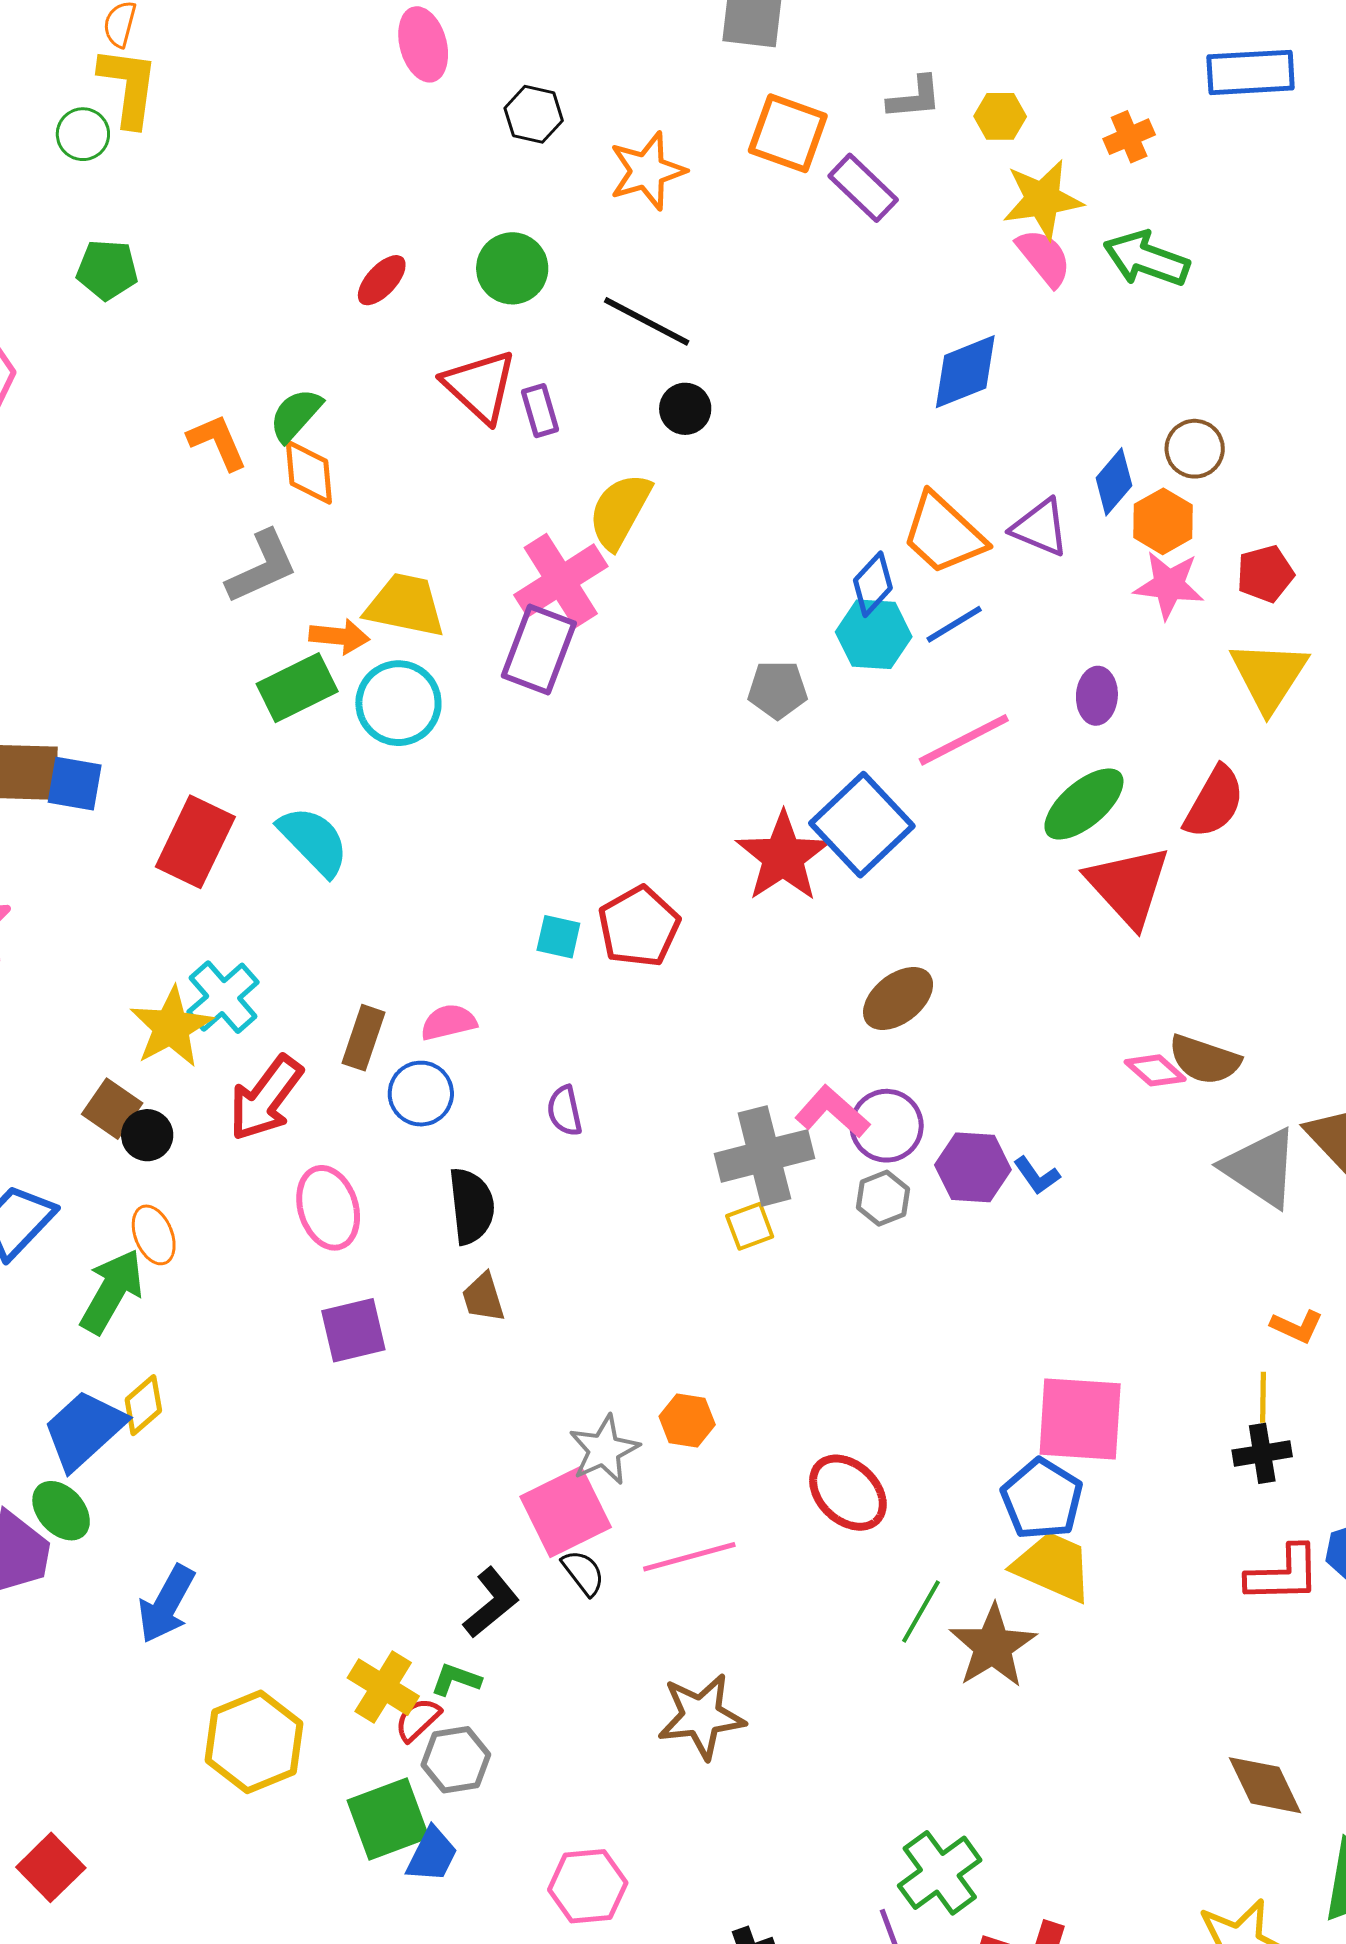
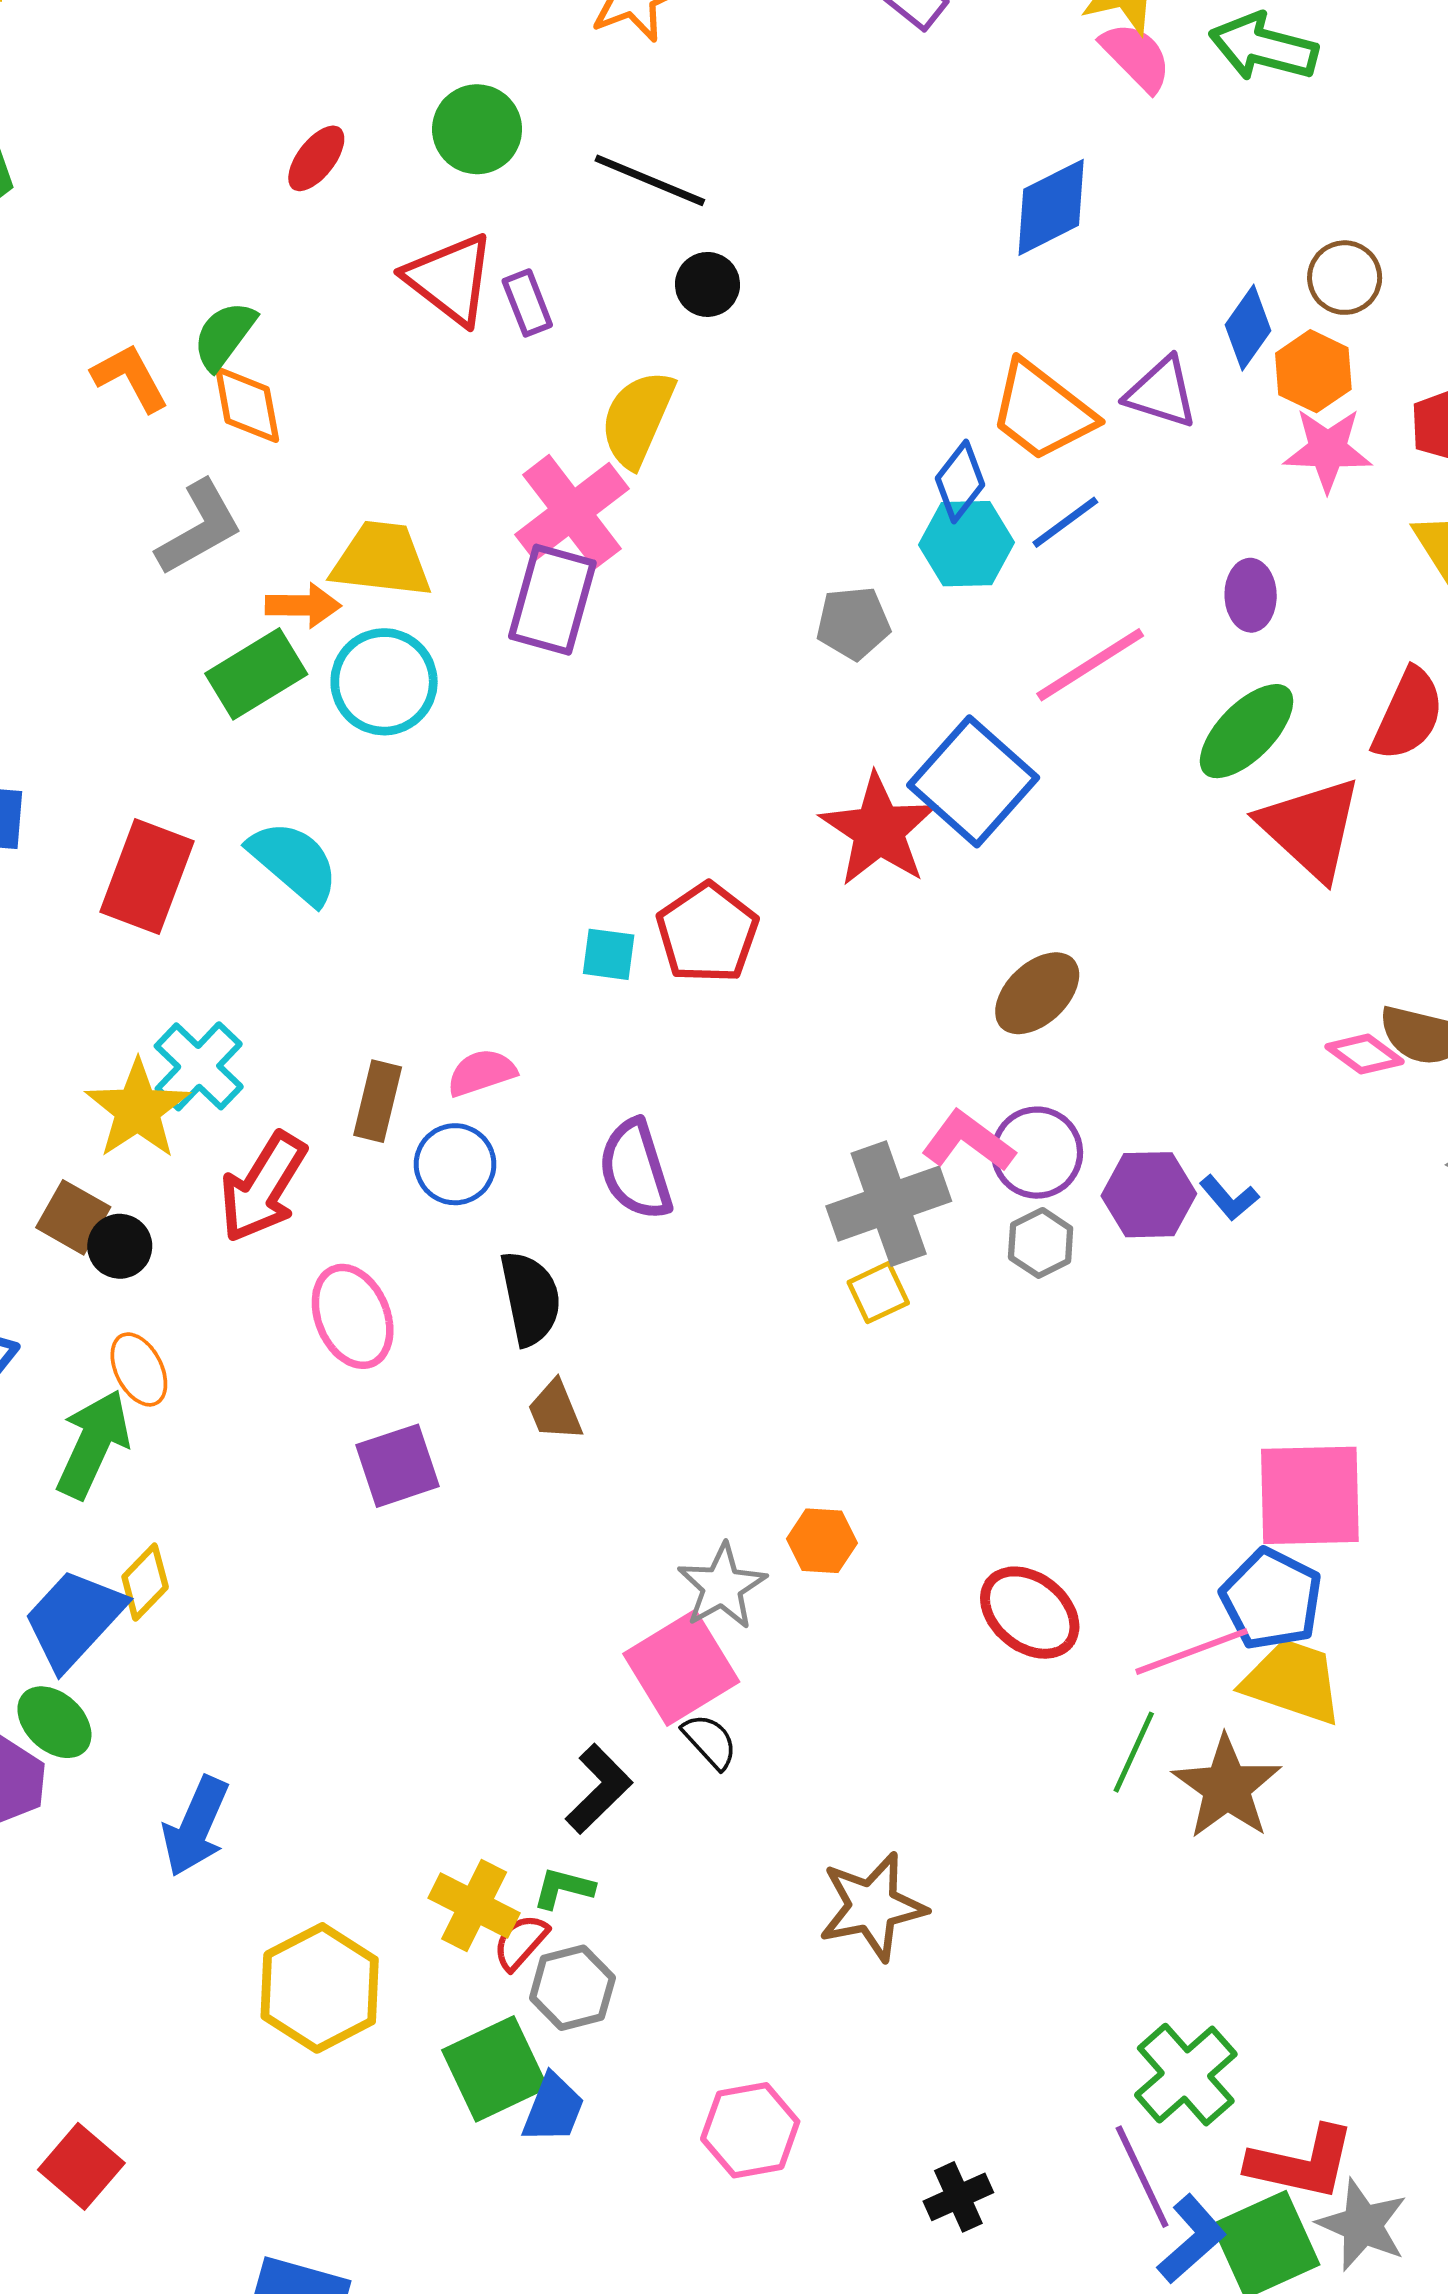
purple semicircle: (565, 1111) -> (635, 1170), size x1.6
pink line: (689, 1557) -> (1192, 1651), moved

